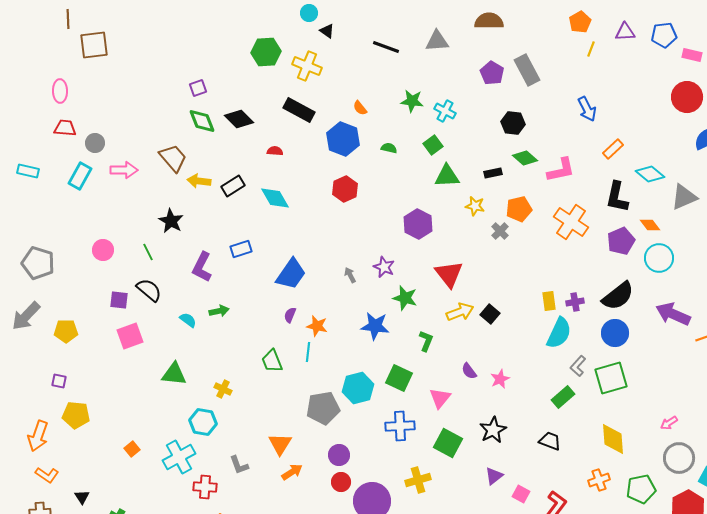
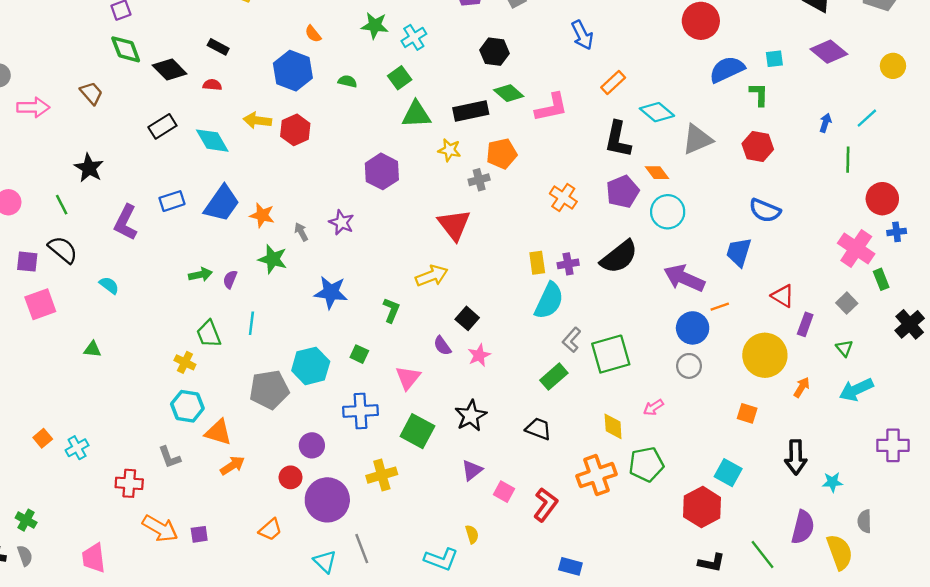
black rectangle: (299, 110) -> (218, 47), moved, size x0.6
cyan cross: (445, 111) -> (414, 37), turned 30
black diamond: (239, 119) -> (170, 69), moved
brown trapezoid: (173, 158) -> (91, 93), size x0.7
black rectangle: (493, 173) -> (471, 111), size x1.6
yellow arrow: (199, 181) -> (257, 120), moved
orange cross: (571, 222) -> (563, 198), moved, size x0.7
gray cross: (500, 231) -> (479, 180), turned 30
blue trapezoid: (291, 274) -> (222, 203), moved
red triangle: (449, 274) -> (454, 225), moved
green star: (405, 298) -> (273, 259), moved
green arrow: (219, 311) -> (200, 275), moved
black square: (490, 314) -> (467, 318), moved
orange star: (317, 326) -> (262, 215), moved
blue circle: (615, 333) -> (693, 328), moved
green triangle: (174, 374) -> (92, 349), size x0.6
green square: (399, 378) -> (359, 354), size x0.6
yellow cross: (223, 389) -> (185, 362), moved
cyan hexagon: (203, 422) -> (187, 406), moved
pink arrow: (669, 423) -> (653, 407), moved
yellow diamond: (613, 439) -> (613, 426), size x0.7
orange triangle: (280, 444) -> (218, 432), turned -45
purple circle: (339, 455) -> (312, 445), moved
cyan cross: (179, 457) -> (77, 448), moved, size x0.6
gray circle: (679, 458) -> (689, 366), moved, size x0.7
orange cross: (599, 480) -> (596, 475), size x1.5
green pentagon: (641, 489) -> (646, 464), moved

